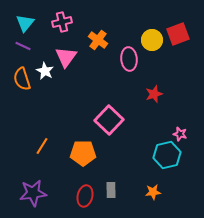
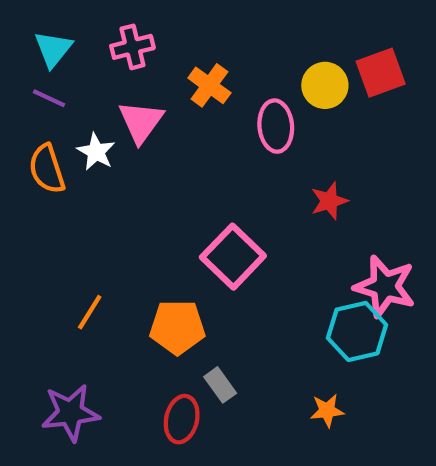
pink star: (180, 134) -> (385, 286), size x2.0
gray rectangle: (111, 190) -> (220, 385), moved, turned -35

